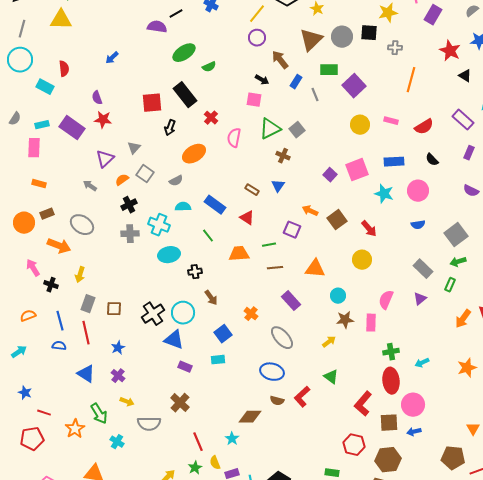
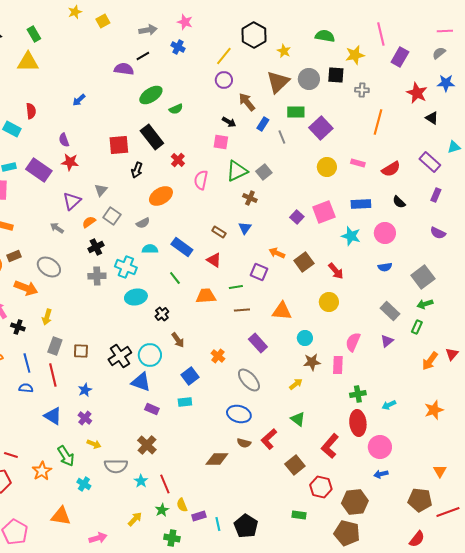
black cross: (195, 272) -> (162, 314), turned -32
brown square: (389, 423) -> (295, 465), moved, turned -36
cyan star: (232, 439) -> (141, 481), moved

